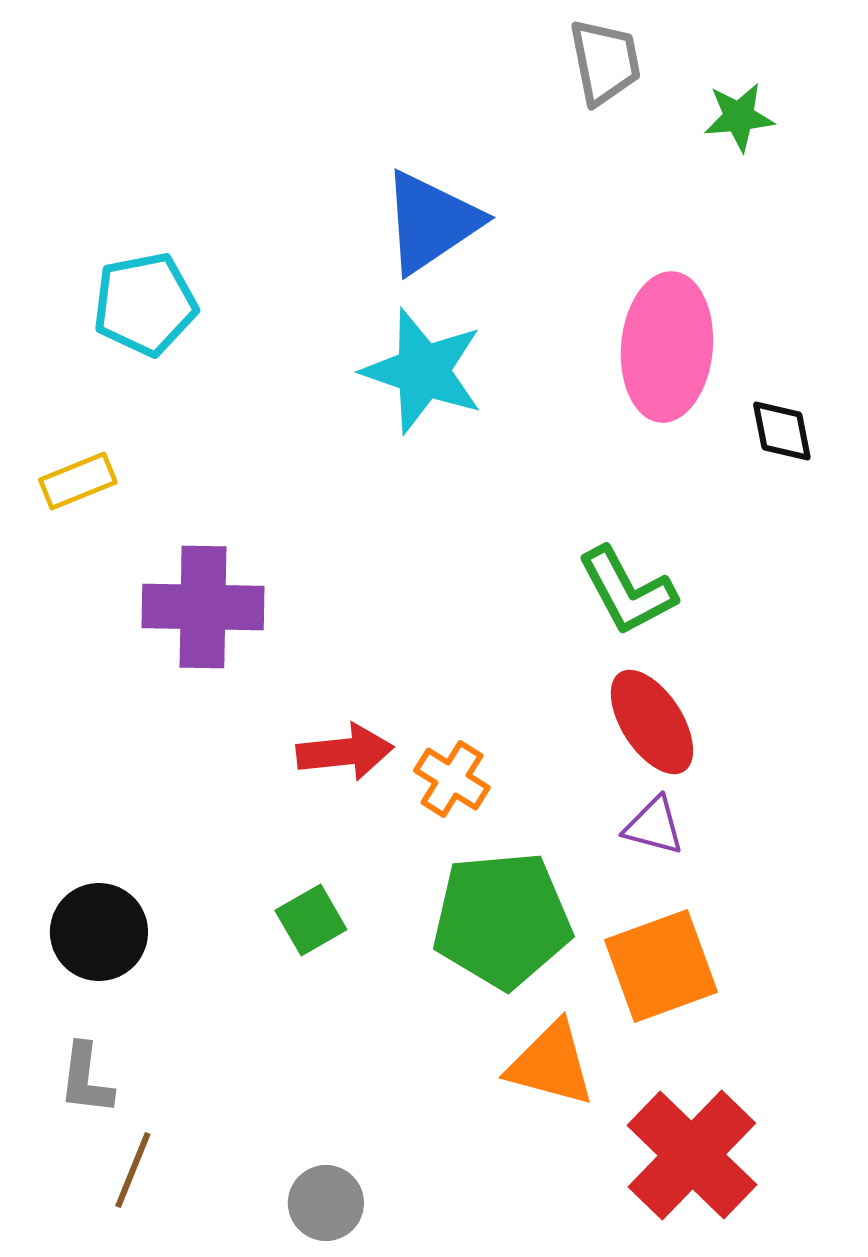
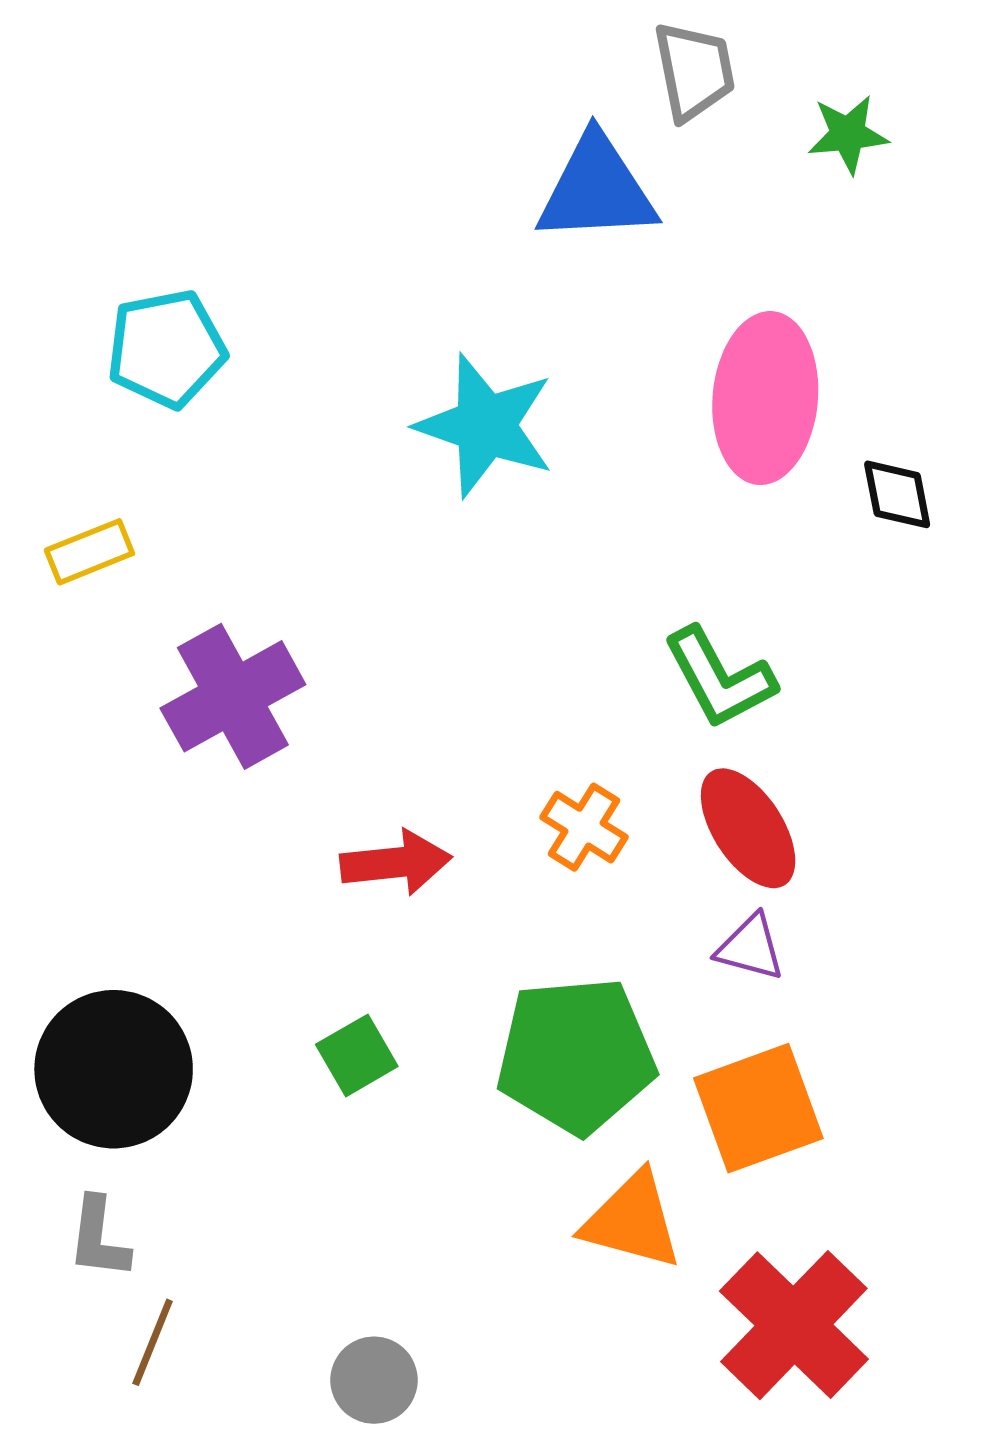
blue triangle: (431, 222) -> (597, 189), moved, turned 31
purple cross: (203, 607) -> (233, 696), turned -30
orange cross: (452, 779) -> (584, 827), moved
black circle: (99, 932) -> (114, 1069), size x1.4

